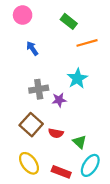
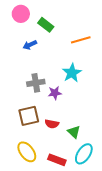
green rectangle: (69, 21) -> (46, 25), moved
blue arrow: (32, 48) -> (30, 45), turned -80
brown square: (31, 125) -> (29, 116), turned 35

